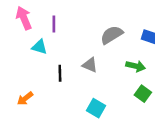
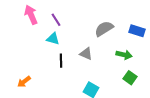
purple line: (54, 24) -> (56, 20), turned -32
cyan triangle: (39, 47) -> (53, 39), moved
orange arrow: (25, 99) -> (24, 82), moved

